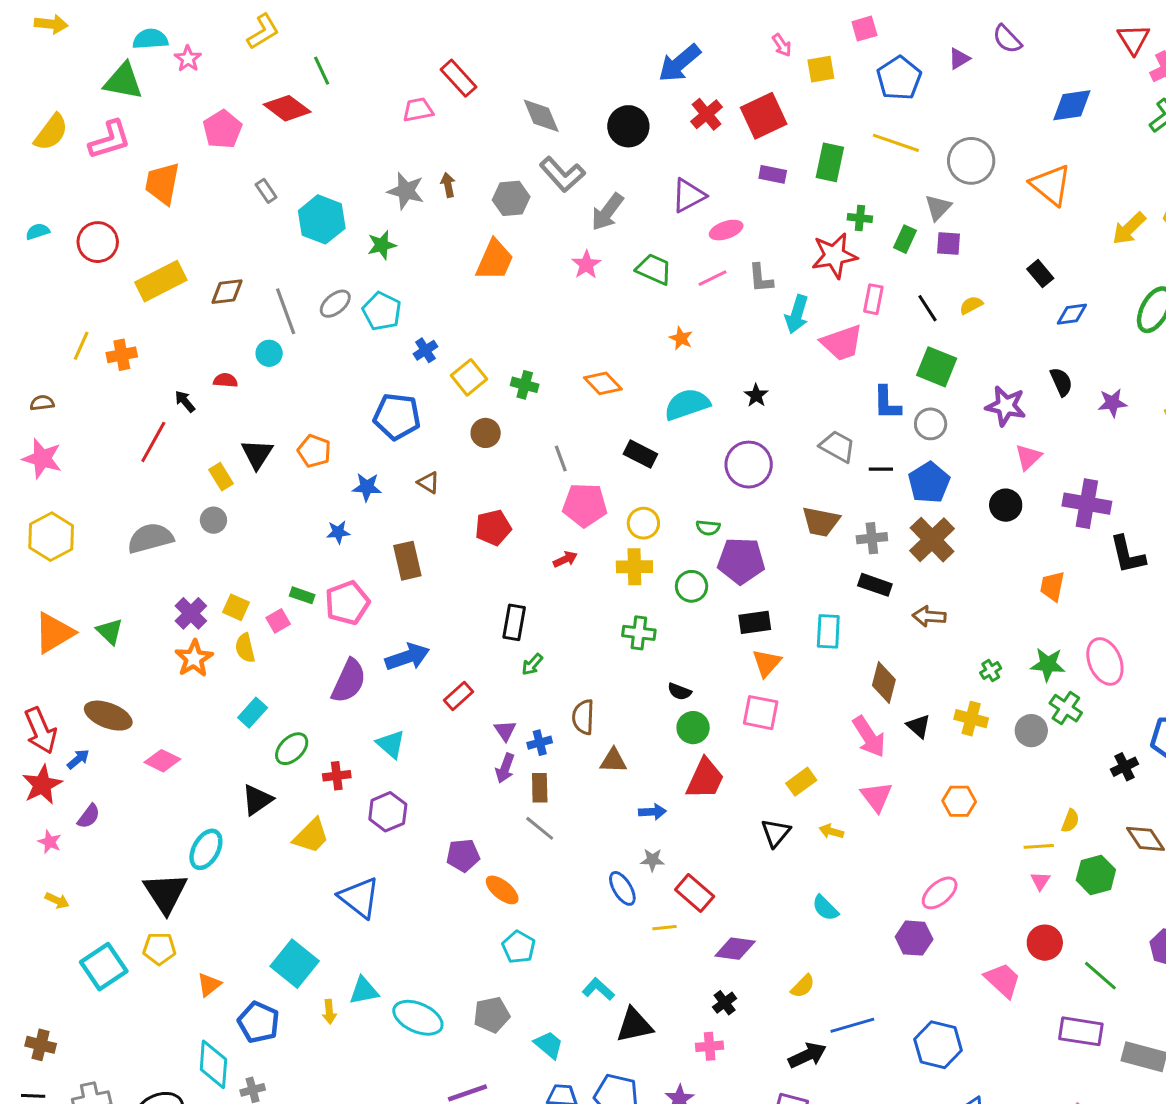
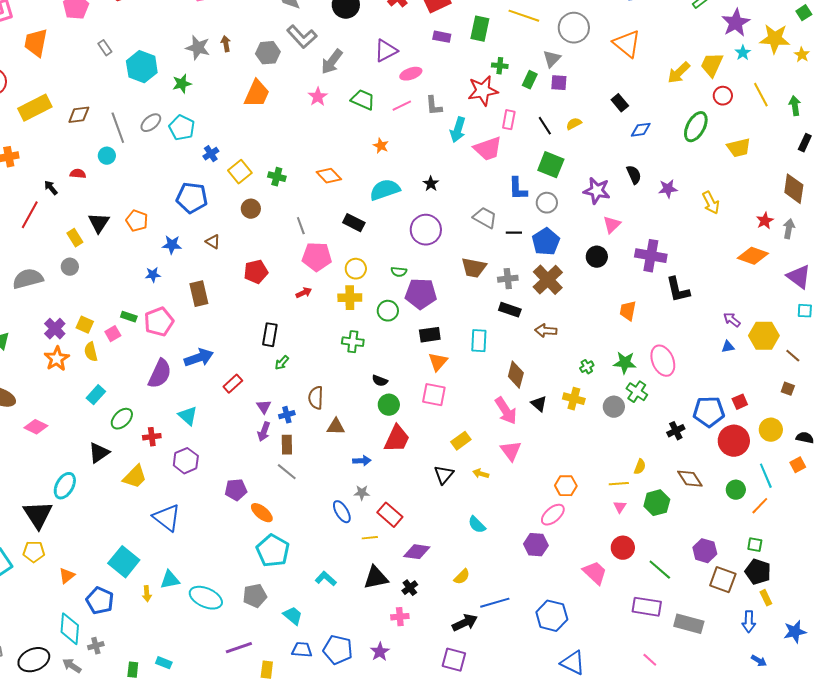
orange hexagon: (959, 801) -> (566, 486), moved
cyan pentagon: (519, 947) -> (273, 551), size x1.5
black triangle: (634, 1025) -> (376, 578), moved

